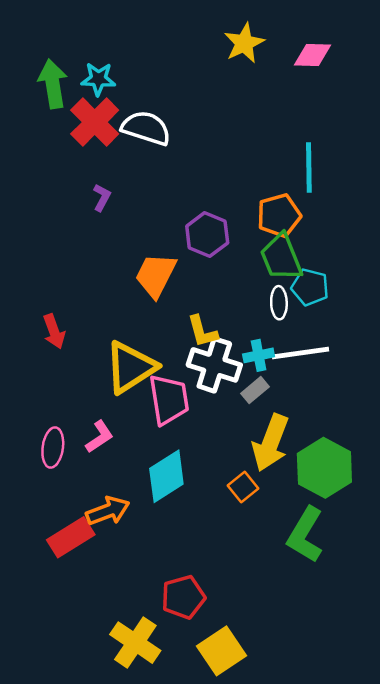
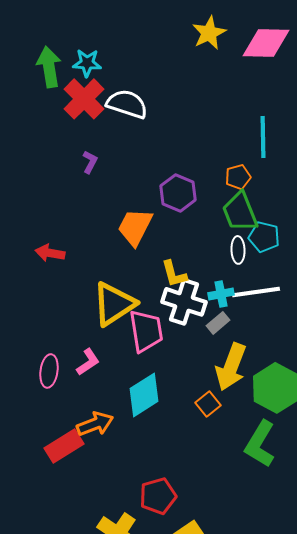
pink diamond: (312, 55) -> (266, 43), size x1.5
orange pentagon: (279, 215) -> (238, 177), size x0.7
red arrow: (54, 331) -> (50, 253), moved, turned 120

